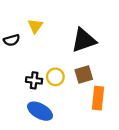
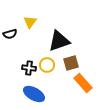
black triangle: (84, 40) -> (59, 41), moved
orange rectangle: (98, 98) -> (83, 83), turned -48

